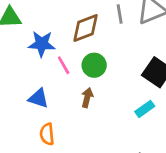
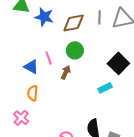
blue star: (42, 44) -> (44, 17), moved
pink line: (64, 65) -> (49, 58), moved

